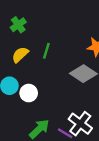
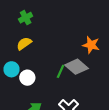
green line: (46, 51) -> (60, 71), moved

